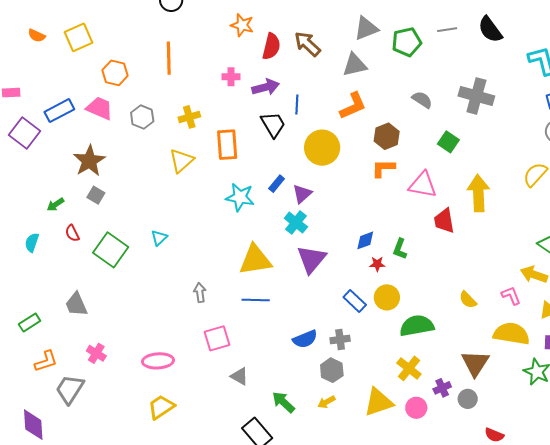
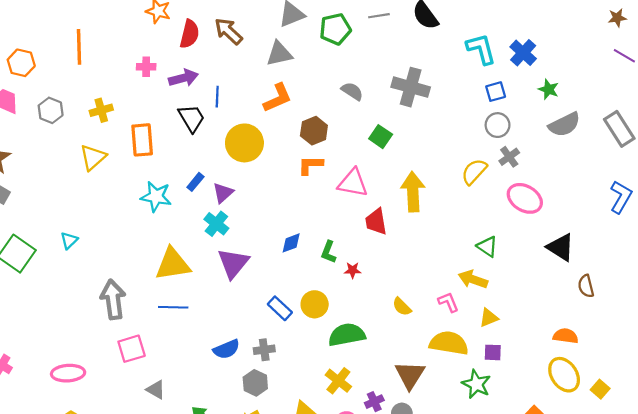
red star: (377, 264) -> (353, 270), moved
gray arrow: (200, 293) -> (113, 299), size x1.8

